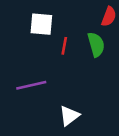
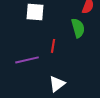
red line: (64, 46) -> (53, 46), moved

